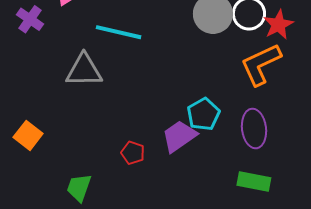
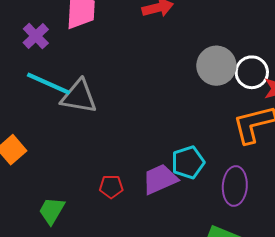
cyan line: (119, 32) -> (49, 84), moved
red pentagon: (133, 153) -> (111, 187), turned -30

